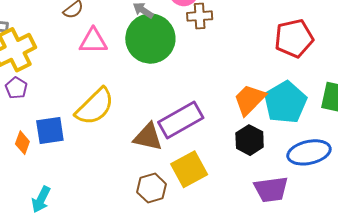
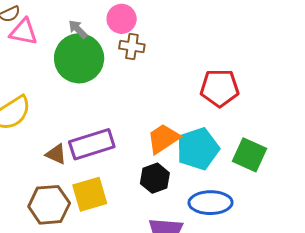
pink triangle: (93, 41) -> (24, 32), moved
brown triangle: (148, 137) -> (56, 154), size x0.7
brown hexagon: (152, 188) -> (49, 205), size x1.4

